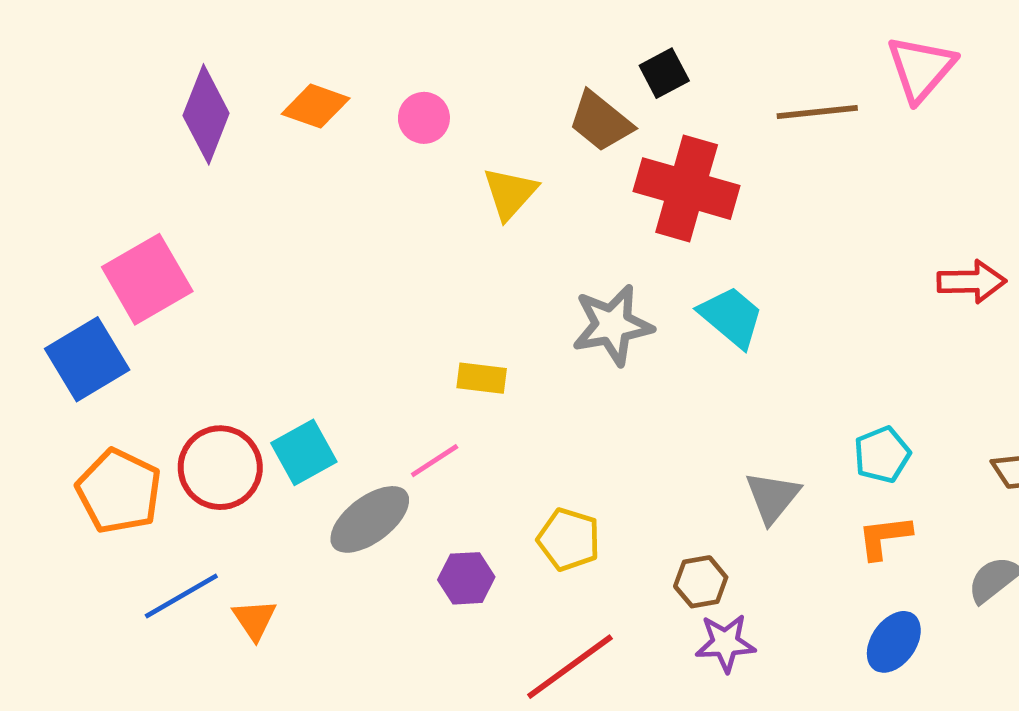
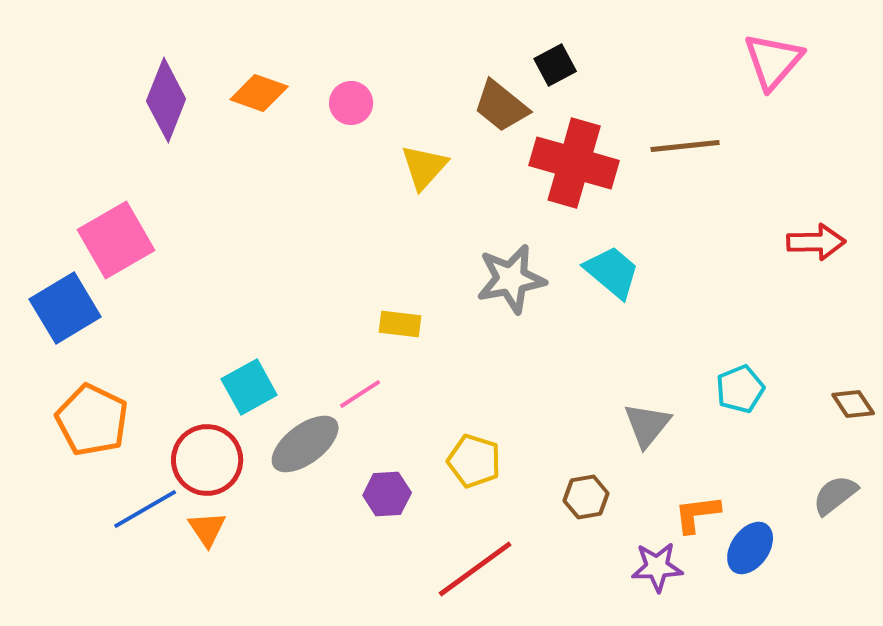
brown line: (817, 112) -> (685, 146), moved
red circle: (220, 468) -> (207, 460), moved
orange L-shape: (884, 537) -> (697, 514), moved
purple star: (725, 643) -> (657, 567), moved

